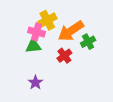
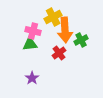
yellow cross: (47, 20) -> (53, 17), moved
orange arrow: (71, 31) -> (65, 30), turned -60

